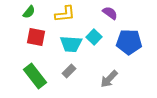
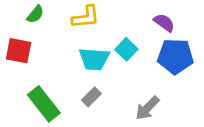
purple semicircle: (110, 13) -> (164, 23), moved
red square: (36, 37) -> (19, 51), moved

